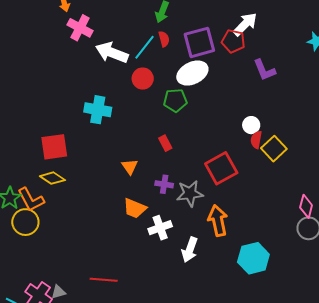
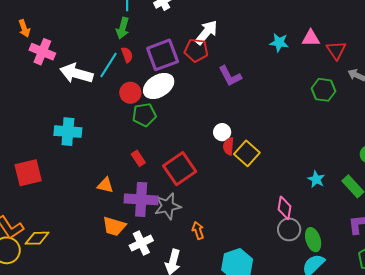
red circle: (143, 79) -> (130, 93), moved
orange triangle: (130, 167) -> (105, 185), turned -36
red square: (221, 168) -> (180, 169), moved
yellow diamond: (52, 178) -> (37, 238), moved, turned -30
purple cross: (164, 184) -> (141, 199), size x1.8
orange arrow: (218, 221) -> (198, 230), size x0.6

